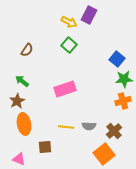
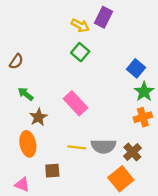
brown semicircle: (27, 50) -> (16, 61), moved
green star: (124, 79) -> (144, 92), turned -30
pink rectangle: (65, 89) -> (76, 103), turned 65
brown star: (17, 101) -> (38, 117), moved
gray semicircle: (89, 126) -> (103, 146), size x1.5

